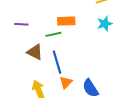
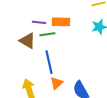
purple line: (21, 24) -> (39, 22), moved
brown triangle: (35, 52) -> (27, 41), moved

